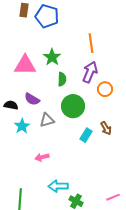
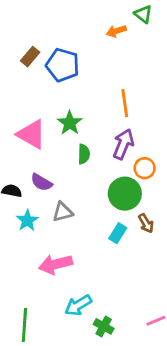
brown rectangle: (24, 10) -> (30, 57), turned 32
pink triangle: (25, 65) -> (32, 134), turned 30
green circle: (73, 106) -> (125, 194), moved
pink arrow: (42, 157) -> (56, 264), size x1.6
cyan arrow: (58, 186) -> (78, 305), turned -30

